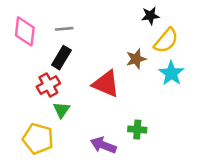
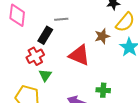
gray line: (64, 29) -> (61, 19), moved

